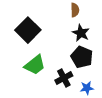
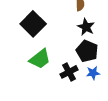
blue star: (87, 88) -> (93, 73), moved

